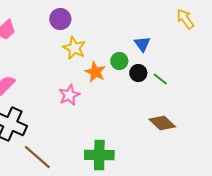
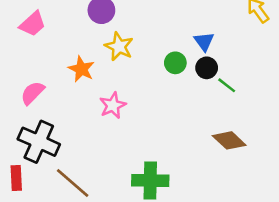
orange star: (95, 72) -> (81, 69), moved
black circle: (138, 73) -> (207, 68), moved

